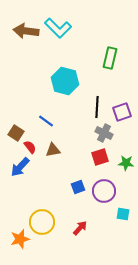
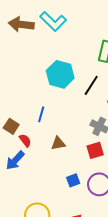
black line: (97, 107) -> (91, 85), moved, turned 30
blue line: (46, 121) -> (41, 114), turned 70
brown triangle: (53, 150) -> (58, 143), moved

